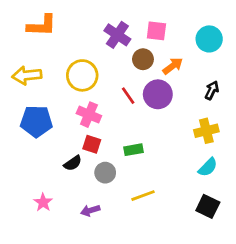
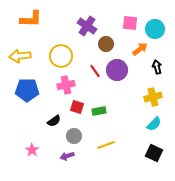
pink square: (156, 31) -> (130, 23), moved
orange arrow: (173, 66) -> (140, 49), moved
black arrow: (212, 90) -> (157, 67), turned -40
pink cross: (89, 115) -> (66, 85), turned -36
red square: (92, 144) -> (77, 107), moved
gray circle: (105, 173) -> (74, 136), moved

